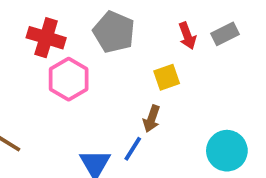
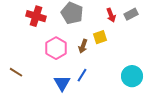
pink hexagon: (69, 79) -> (56, 48), moved
brown arrow: (152, 119) -> (83, 46), moved

